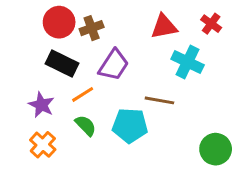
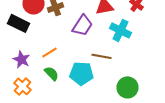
black rectangle: (62, 63) -> (18, 23), moved
purple trapezoid: (114, 65) -> (82, 25), moved
green circle: (216, 149) -> (128, 87), moved

